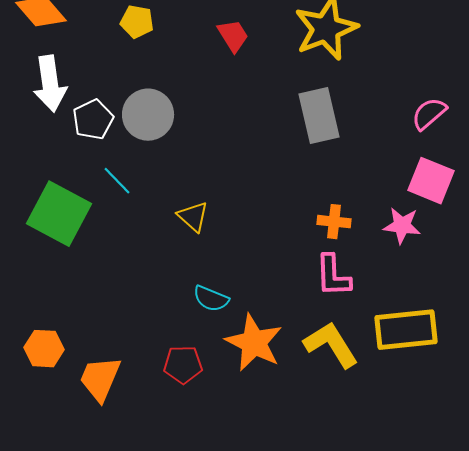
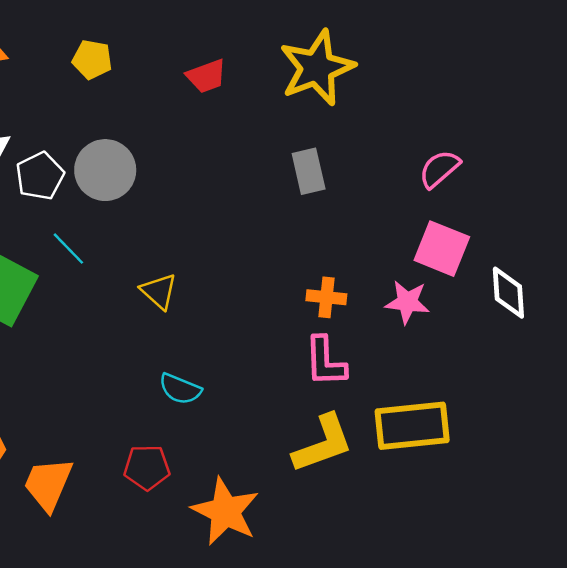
red trapezoid: (233, 36) -> (206, 76), turned 102
gray rectangle: (319, 116) -> (309, 171), size x0.7
orange star: (254, 343) -> (225, 511), moved
yellow L-shape: (331, 345) -> (323, 444), turned 102

